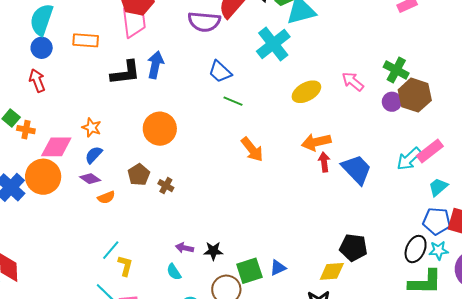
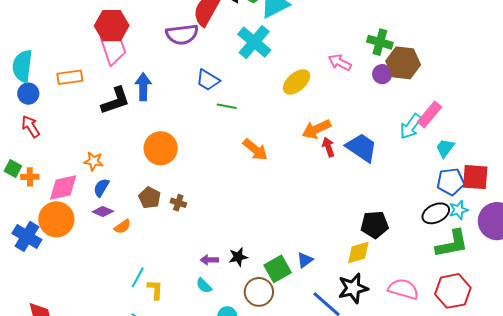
black ellipse: (416, 249) -> (436, 213), turned 52

